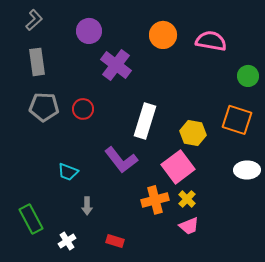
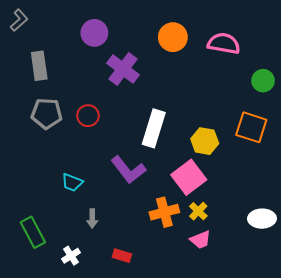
gray L-shape: (34, 20) -> (19, 20), moved
white ellipse: (247, 170) -> (262, 219), moved

